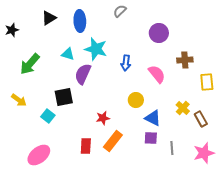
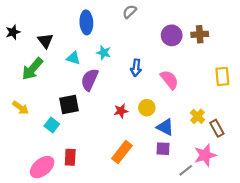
black triangle: (49, 18) -> (45, 41), moved, turned -35
cyan star: (96, 49) -> (104, 53), size x0.6
brown cross: (185, 60) -> (200, 34), moved
yellow rectangle: (207, 82) -> (222, 76), moved
red star: (103, 118) -> (121, 111), moved
red rectangle: (86, 146) -> (70, 157), moved
gray line: (172, 148) -> (186, 170), moved, turned 56
pink star: (204, 153) -> (205, 155), moved

